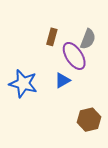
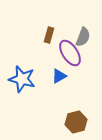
brown hexagon: (89, 120) -> (76, 122), moved

